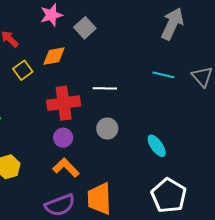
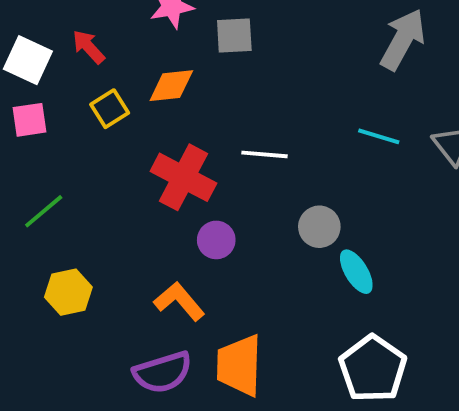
gray square: (85, 28) -> (234, 35), turned 35
red cross: (64, 103) -> (183, 177), turned 32
gray circle: (107, 129) -> (319, 227), moved
purple circle: (63, 138) -> (216, 240), moved

